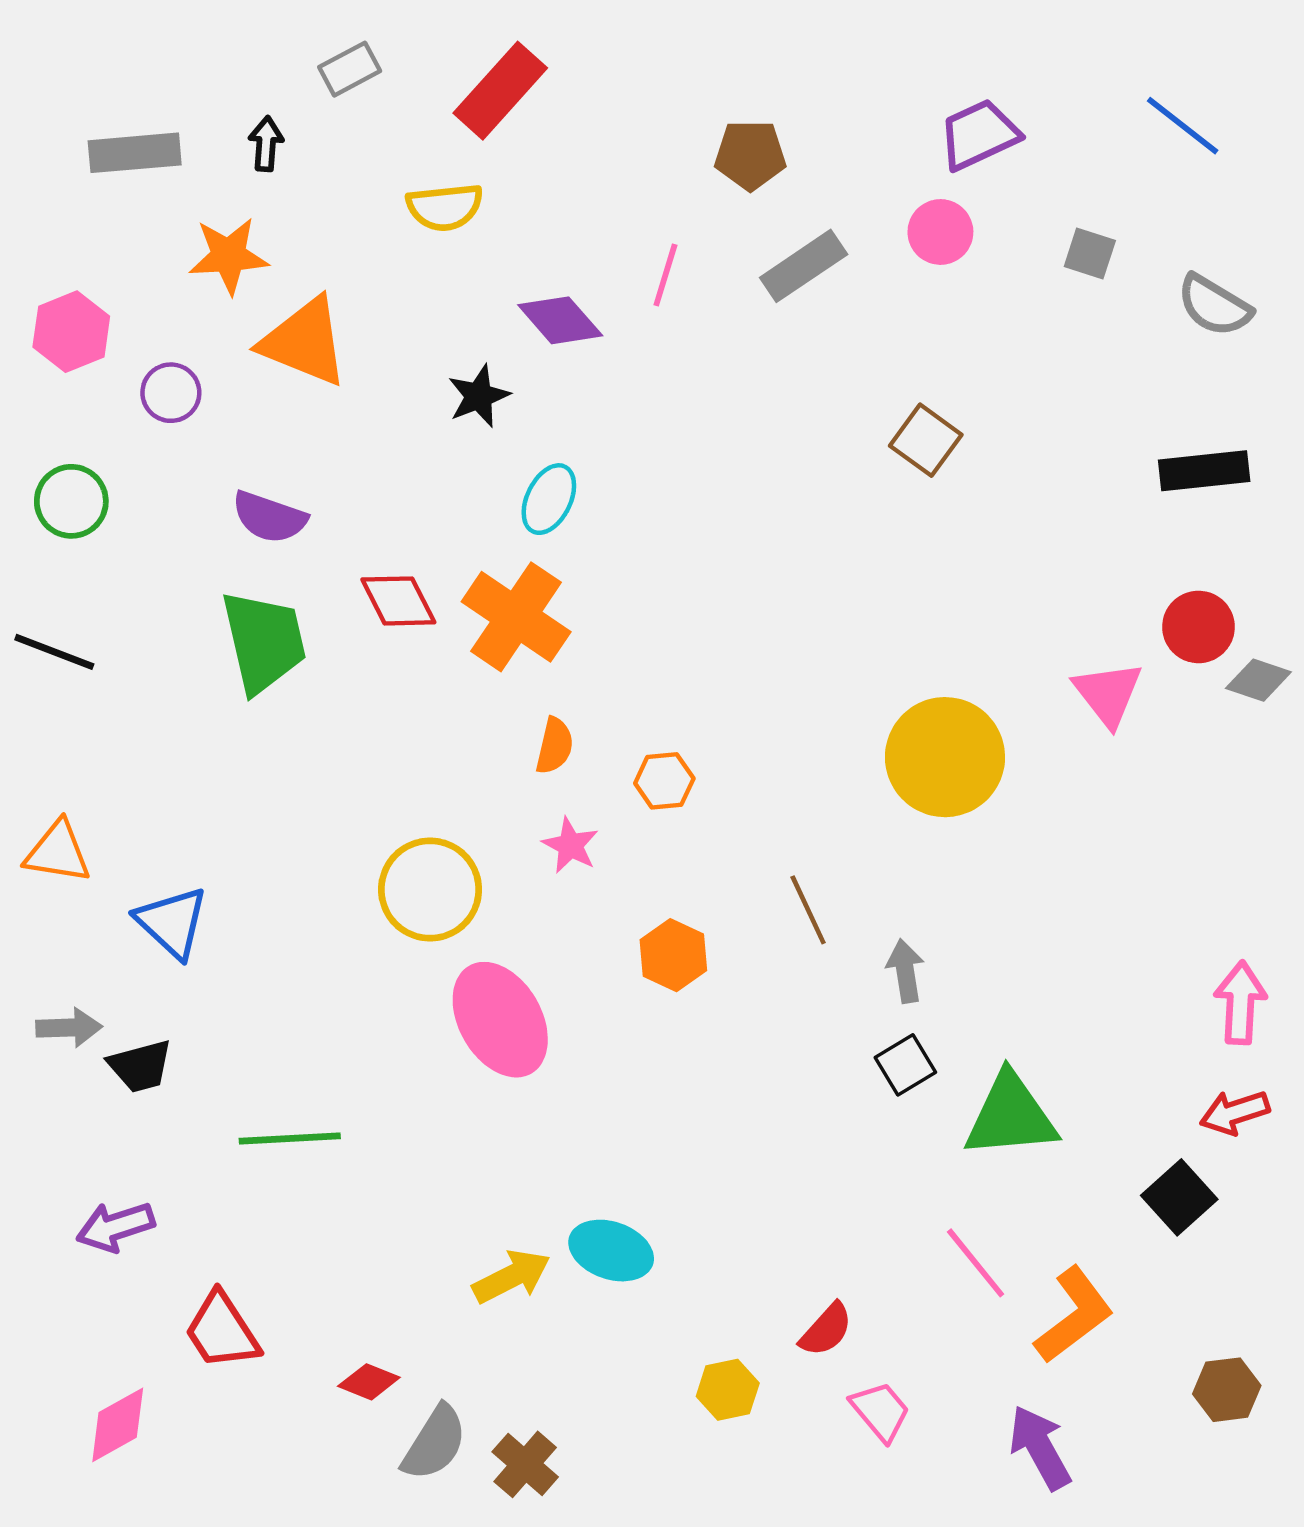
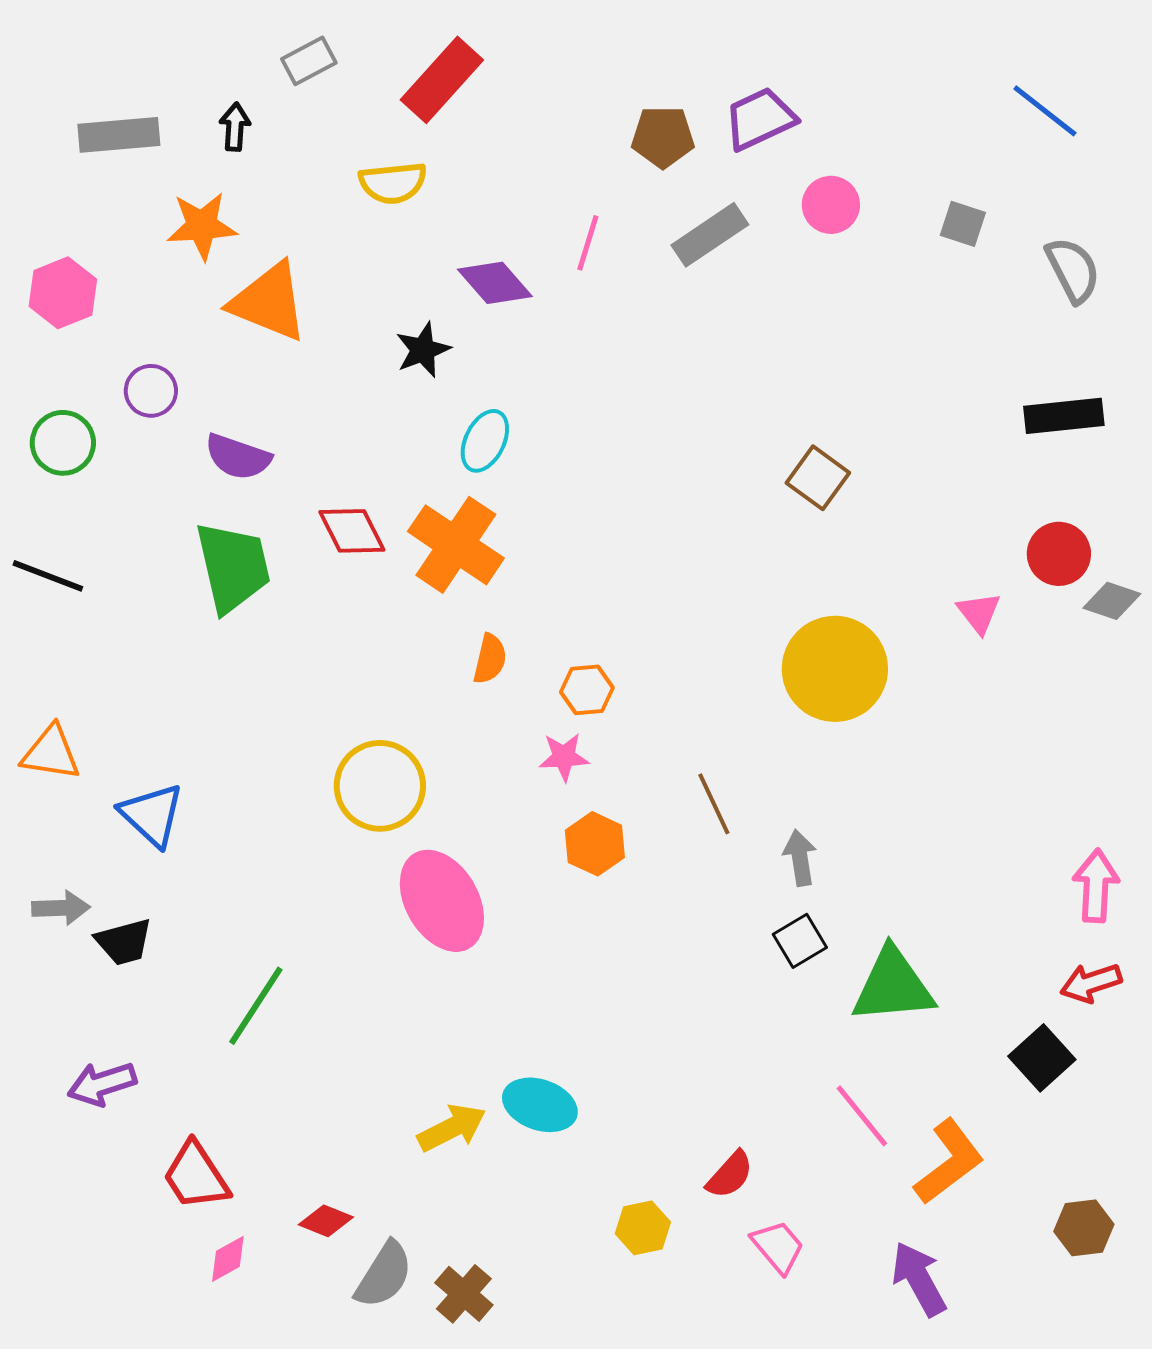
purple trapezoid: (979, 135) -> (760, 119), moved
gray semicircle: (1214, 306) -> (1073, 270), turned -148
purple circle: (171, 393) -> (151, 391), moved
brown square: (926, 440) -> (818, 478), moved
pink triangle: (1108, 694) -> (979, 613), size x0.7
pink star: (570, 845) -> (564, 757), moved, turned -30
green line: (290, 1138) -> (256, 1006), turned -54
pink diamond: (118, 1425) -> (228, 1259), moved, size x0.7

